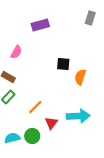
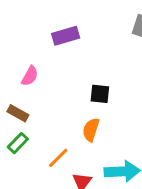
orange semicircle: (80, 77) -> (91, 130), moved

